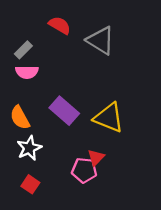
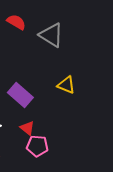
yellow triangle: (109, 118) -> (66, 85), moved, size x0.7
red triangle: (96, 157) -> (27, 128), moved, turned -35

